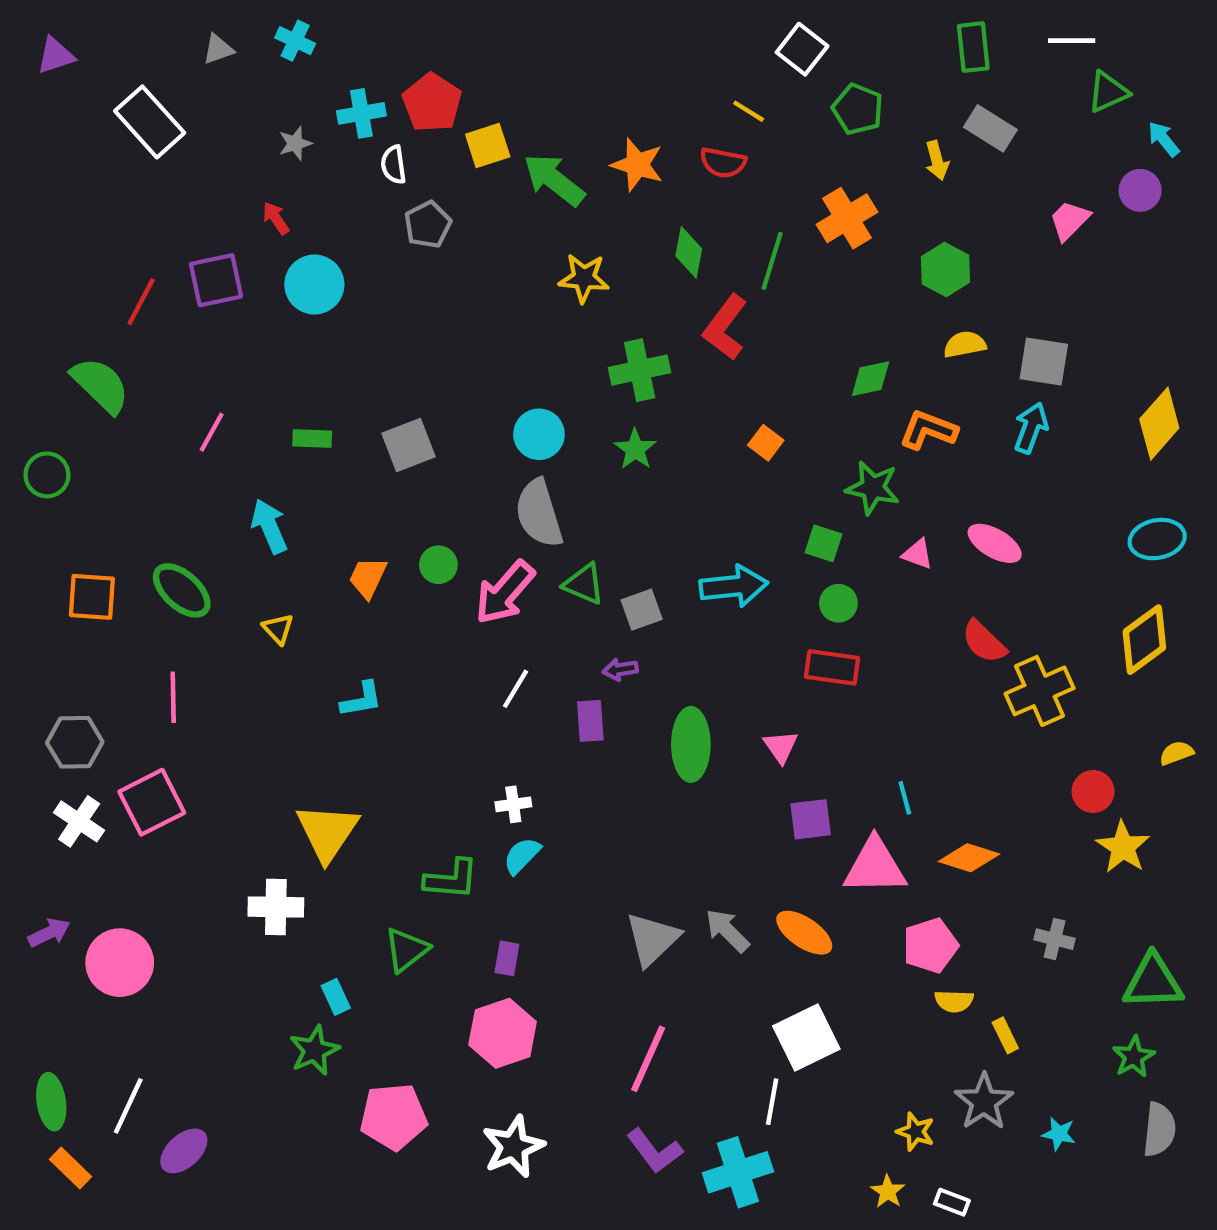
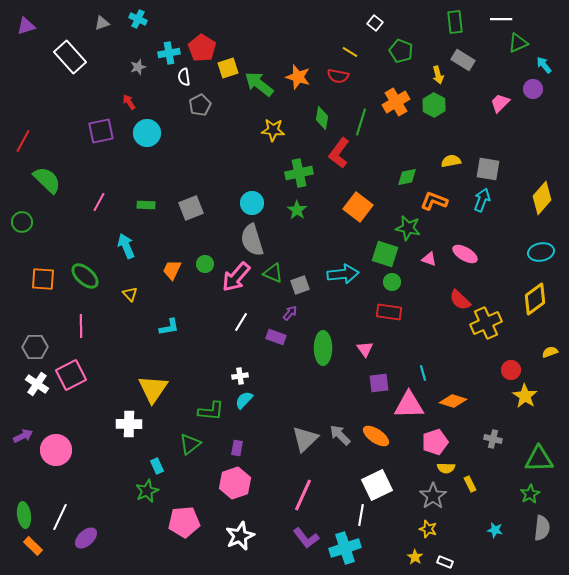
white square: (802, 49) -> (375, 23), size x0.7
green hexagon: (945, 270) -> (434, 105), moved
red line: (141, 302) -> (23, 141), moved
orange square: (766, 443) -> (358, 207), size x1.8
green square: (823, 543) -> (385, 254), size x1.5
purple arrow: (620, 670) -> (290, 313), turned 140
purple rectangle: (590, 721) -> (276, 337), turned -66
gray star: (984, 1102) -> (433, 496), moved

